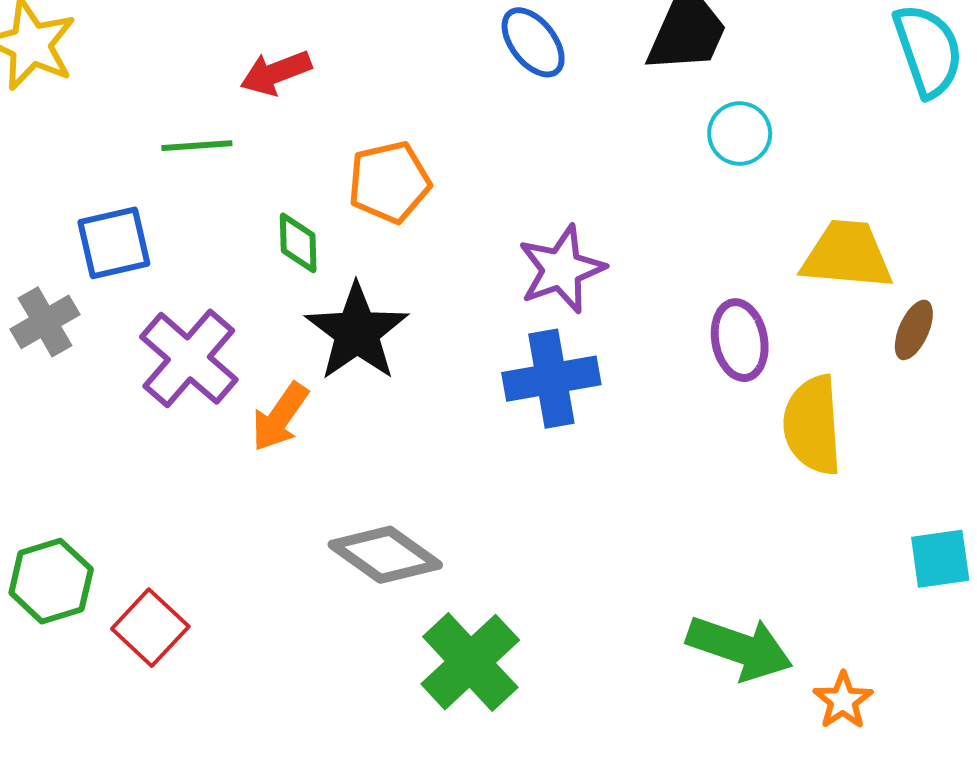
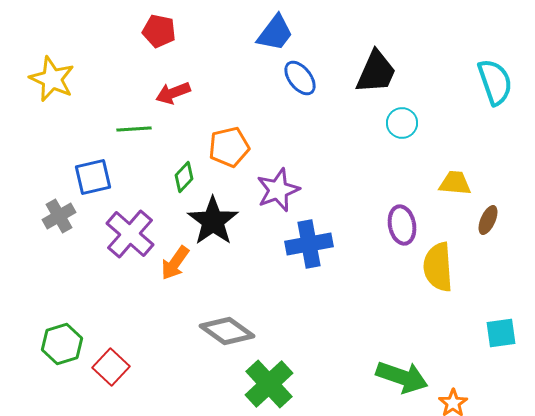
green diamond: (298, 243) -> (184, 177), turned 44
yellow trapezoid: (847, 255) -> (455, 183), size x0.7
purple star: (561, 269) -> (278, 190), moved

